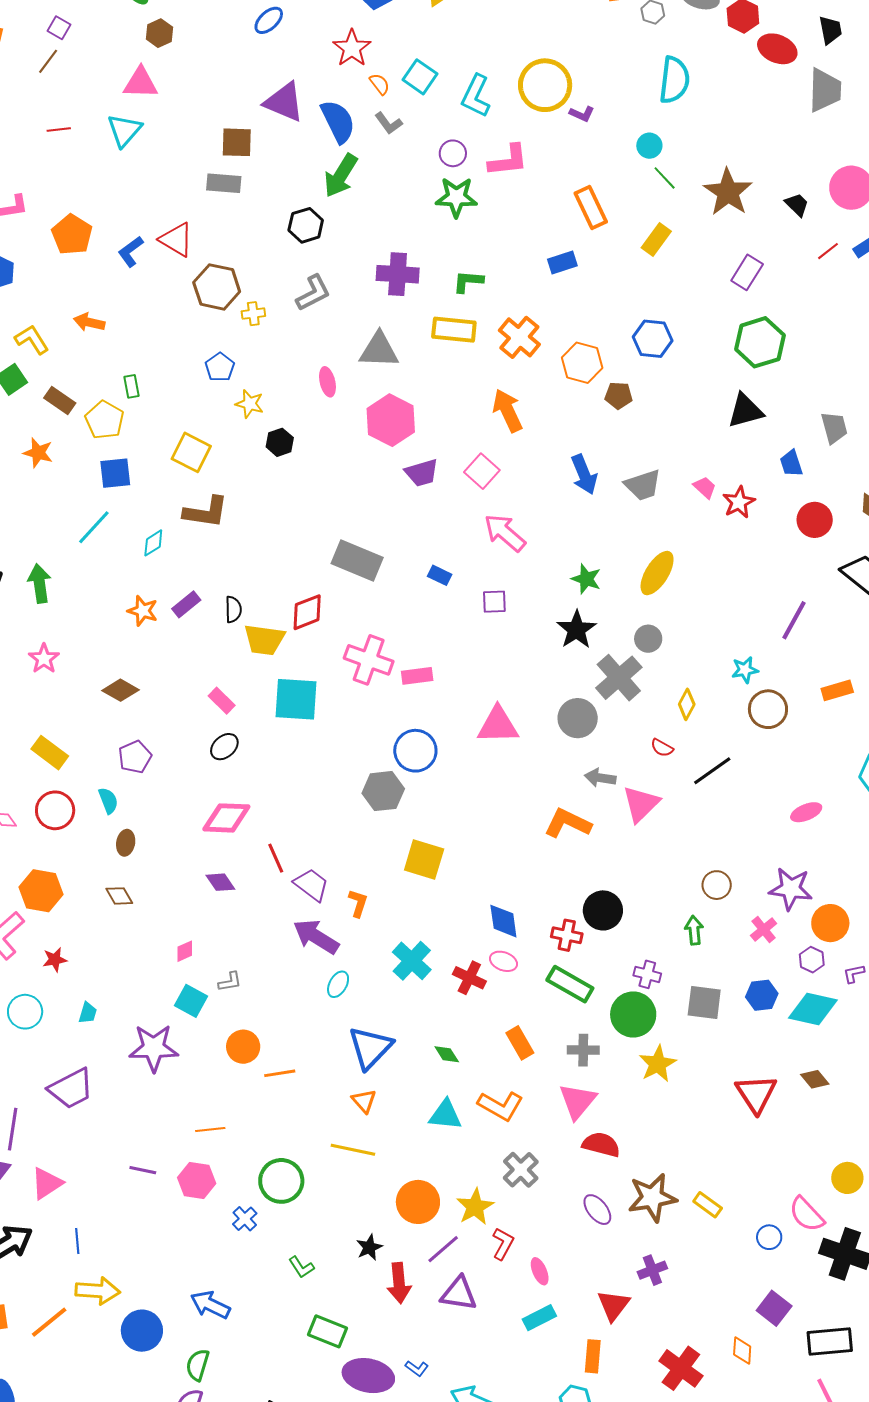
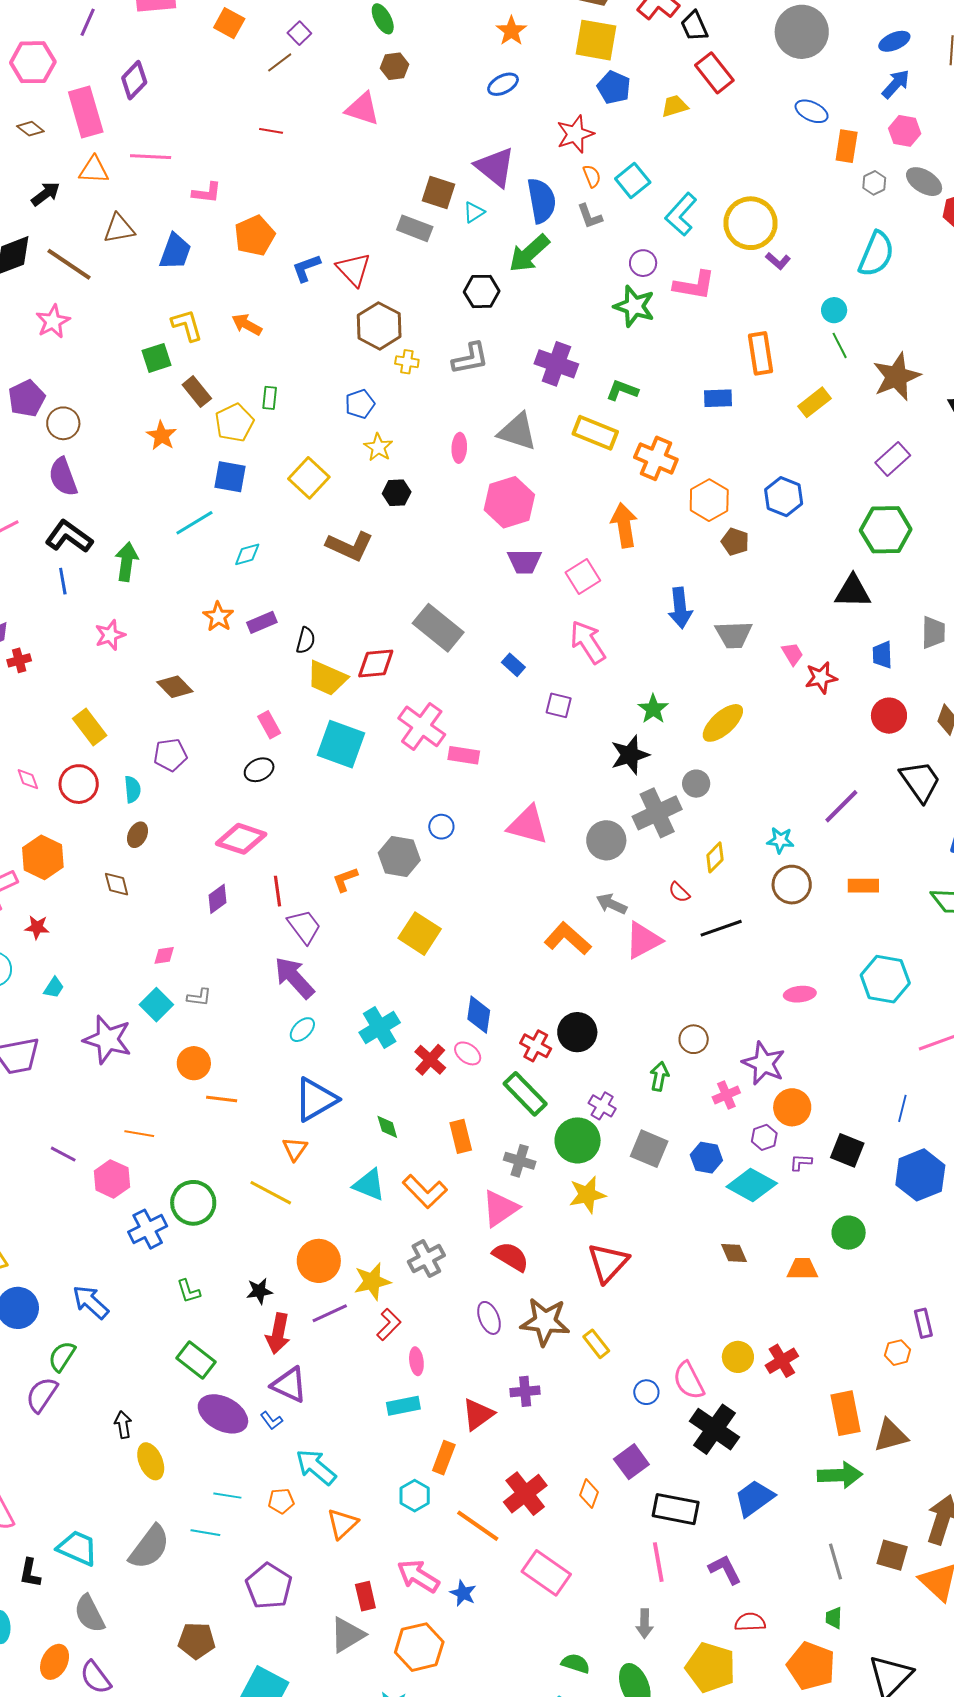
cyan triangle: (124, 130) -> (474, 212), moved, size x0.6
orange cross: (519, 337) -> (656, 458), turned -33
brown L-shape: (206, 512) -> (350, 546), moved
blue circle: (415, 751) -> (441, 827), size x0.6
purple diamond: (220, 882) -> (218, 899), turned 72
orange L-shape: (358, 903) -> (345, 879), moved, turned -144
red triangle: (756, 1094) -> (608, 1263), moved
blue cross: (245, 1219) -> (148, 1229), size x1.5
purple triangle: (459, 1294) -> (289, 1385), moved

